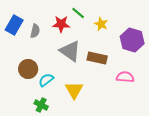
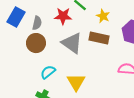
brown rectangle: (97, 58) -> (99, 38), moved
brown circle: (28, 69) -> (36, 43), moved

